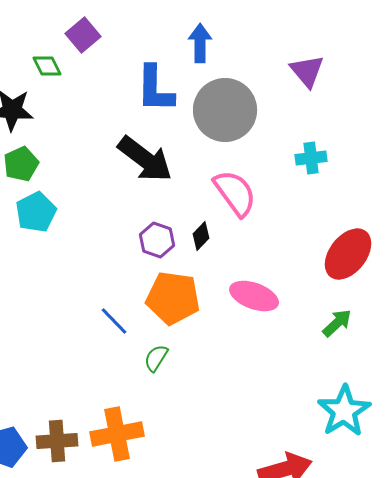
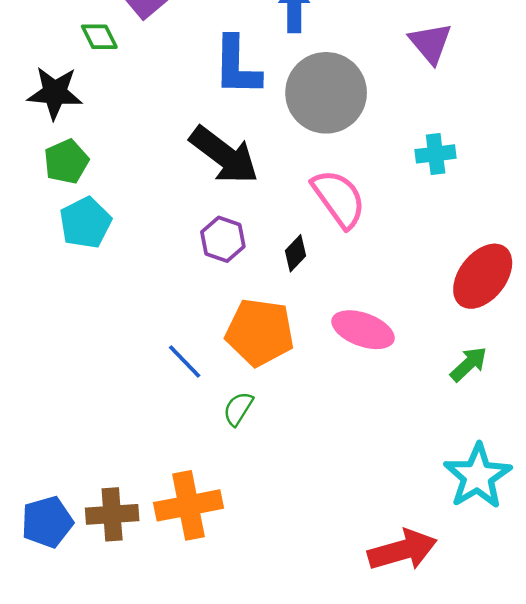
purple hexagon: (157, 240) -> (223, 239), moved

